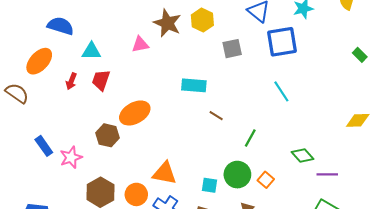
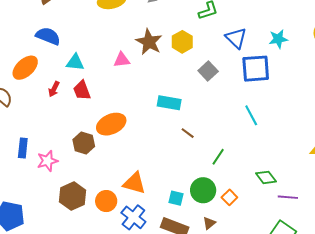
gray square: (232, 49) -> (208, 71), turned -36
red trapezoid: (101, 80) -> (82, 90), turned -45
blue rectangle: (44, 146) -> (23, 148), turned 36

